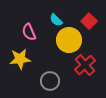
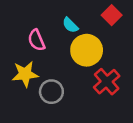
red square: (89, 21) -> (112, 15), moved
gray circle: (50, 81) -> (51, 92), moved

